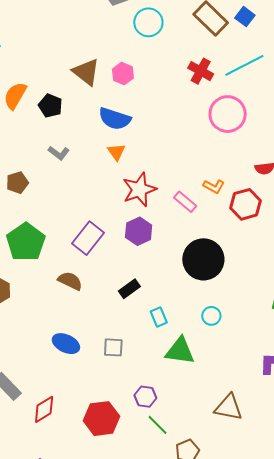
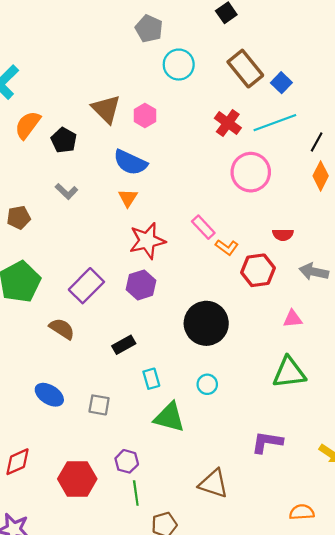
blue square: (245, 17) -> (281, 83), moved
pink rectangle: (185, 202) -> (203, 227), moved
green line: (157, 425) -> (136, 493), turned 30

